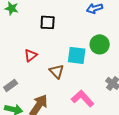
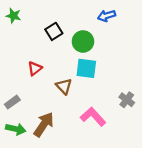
black square: (48, 22) -> (54, 31), turned -35
green circle: (100, 44) -> (83, 41), moved

